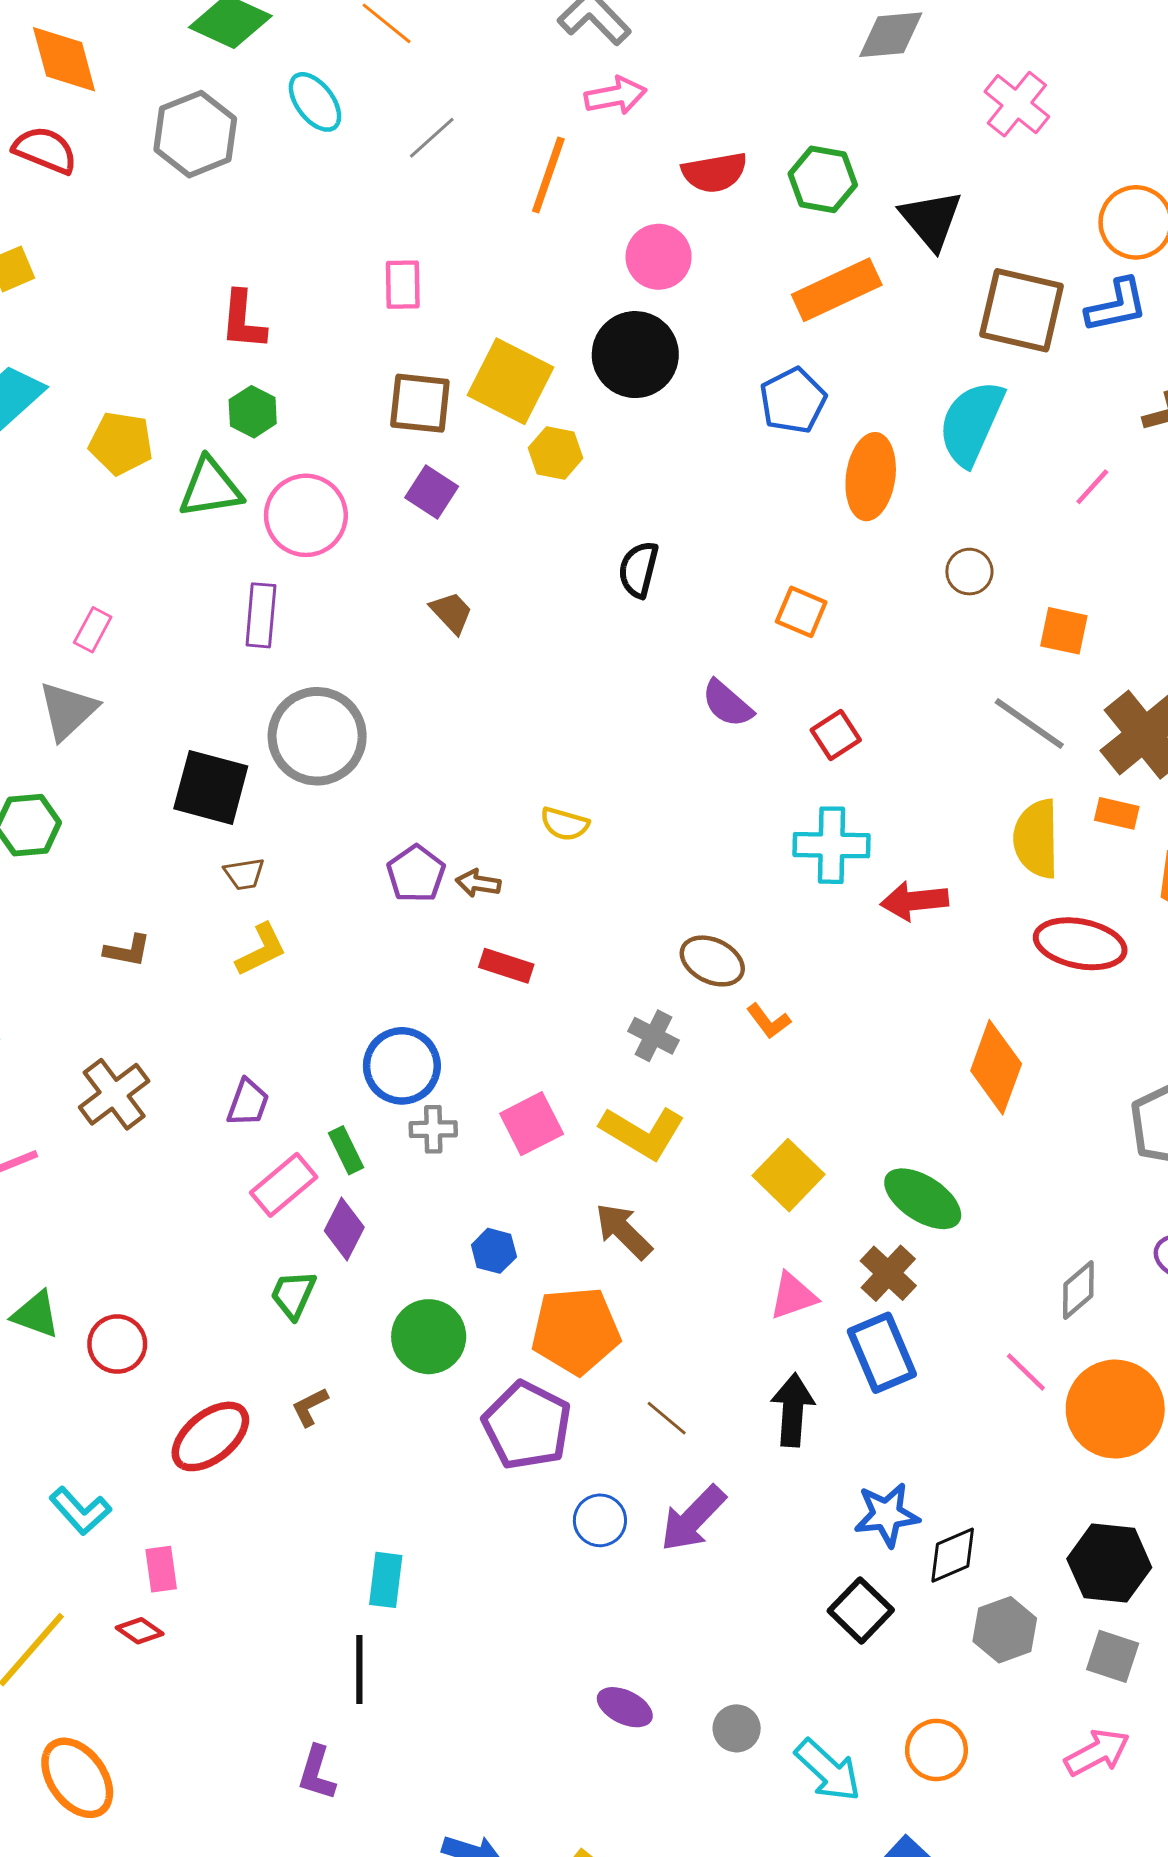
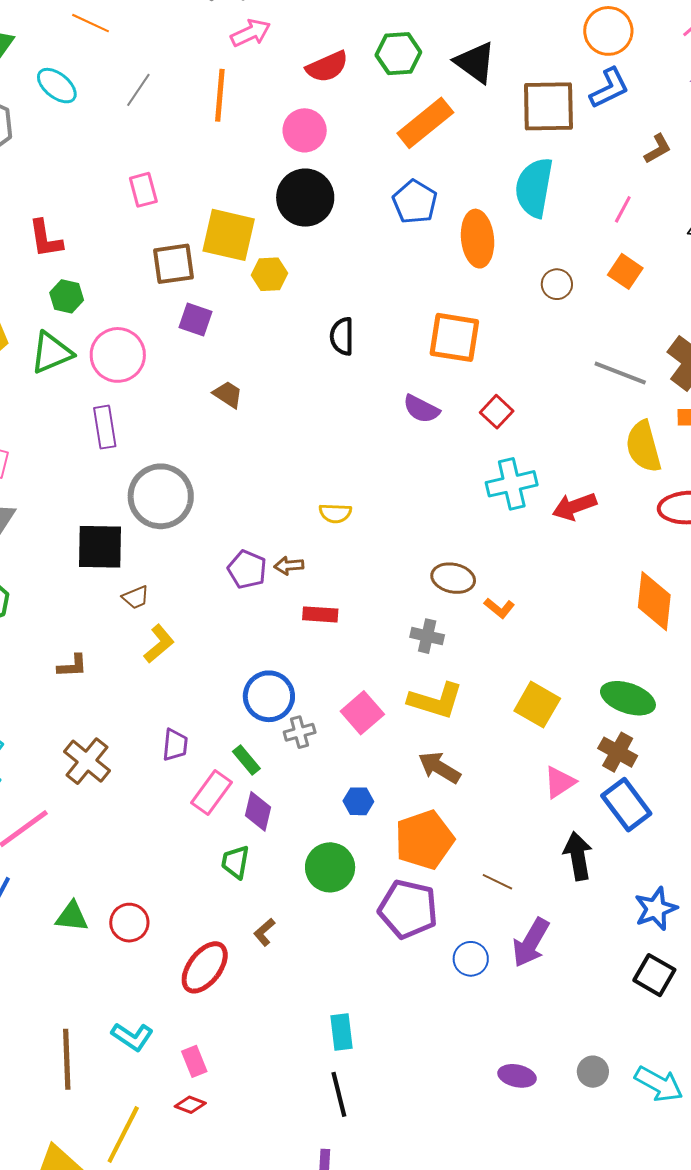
orange square: (801, 612) -> (454, 337), size x1.6
orange square: (1064, 631) -> (625, 271), moved, turned 36

